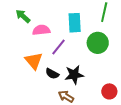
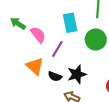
pink semicircle: (41, 30) -> (38, 35), turned 66

